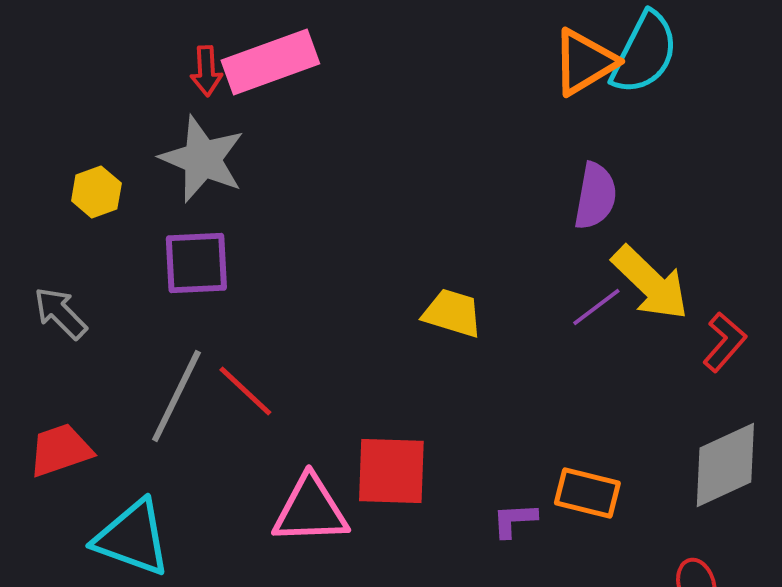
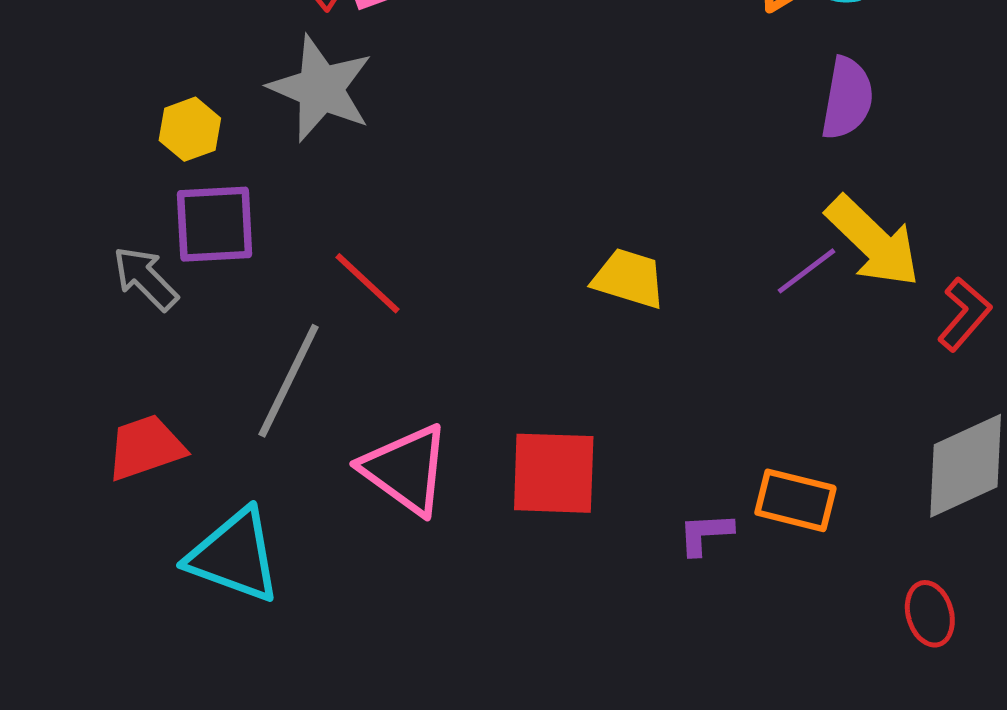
purple semicircle: (595, 196) -> (847, 98), moved
purple square: (196, 263) -> (215, 224), moved
red line: (245, 391) -> (367, 283), moved
pink triangle: (310, 510) -> (406, 470), moved, turned 38

